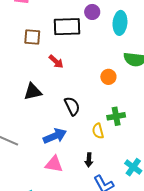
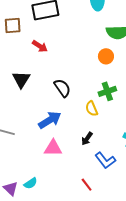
orange circle: (108, 77) -> (106, 56), moved
black triangle: (33, 92) -> (21, 79), turned -36
black arrow: (89, 160) -> (87, 139), turned 40

